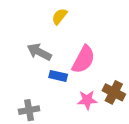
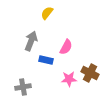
gray arrow: (39, 52) -> (31, 41), turned 84
pink semicircle: (83, 59) -> (66, 47), size x0.7

